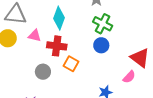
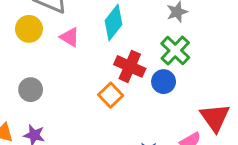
red cross: (57, 46) -> (130, 66), moved
gray circle: (43, 72) -> (31, 90), moved

